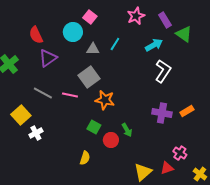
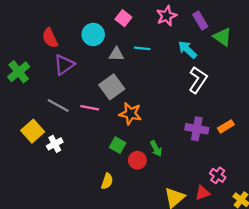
pink square: (90, 17) -> (123, 18), moved
cyan line: (115, 44) -> (142, 48), turned 64
cyan arrow: (154, 45) -> (187, 50), turned -108
white cross: (36, 133) -> (55, 144), moved

